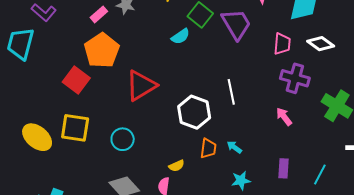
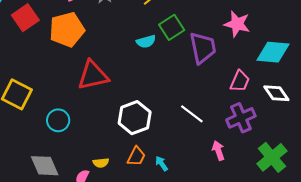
purple cross: (295, 78) -> (241, 118), turned 32
red square: (76, 80) -> (25, 18), moved
white line: (231, 92) -> (192, 114), moved, turned -60

